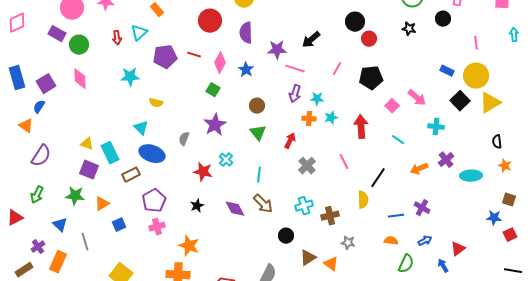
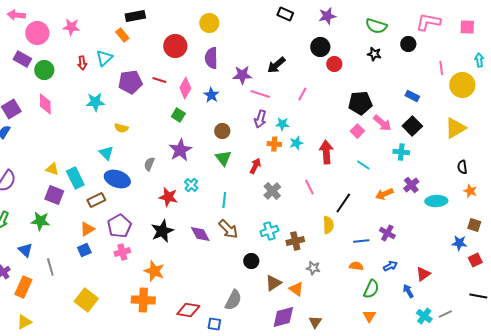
yellow circle: (476, 76) -> (462, 85), moved
black pentagon: (371, 78) -> (360, 103), moved
black square: (460, 101) -> (412, 126), moved
orange triangle: (102, 204) -> (87, 229), moved
black star: (197, 206) -> (162, 231), size x1.6

